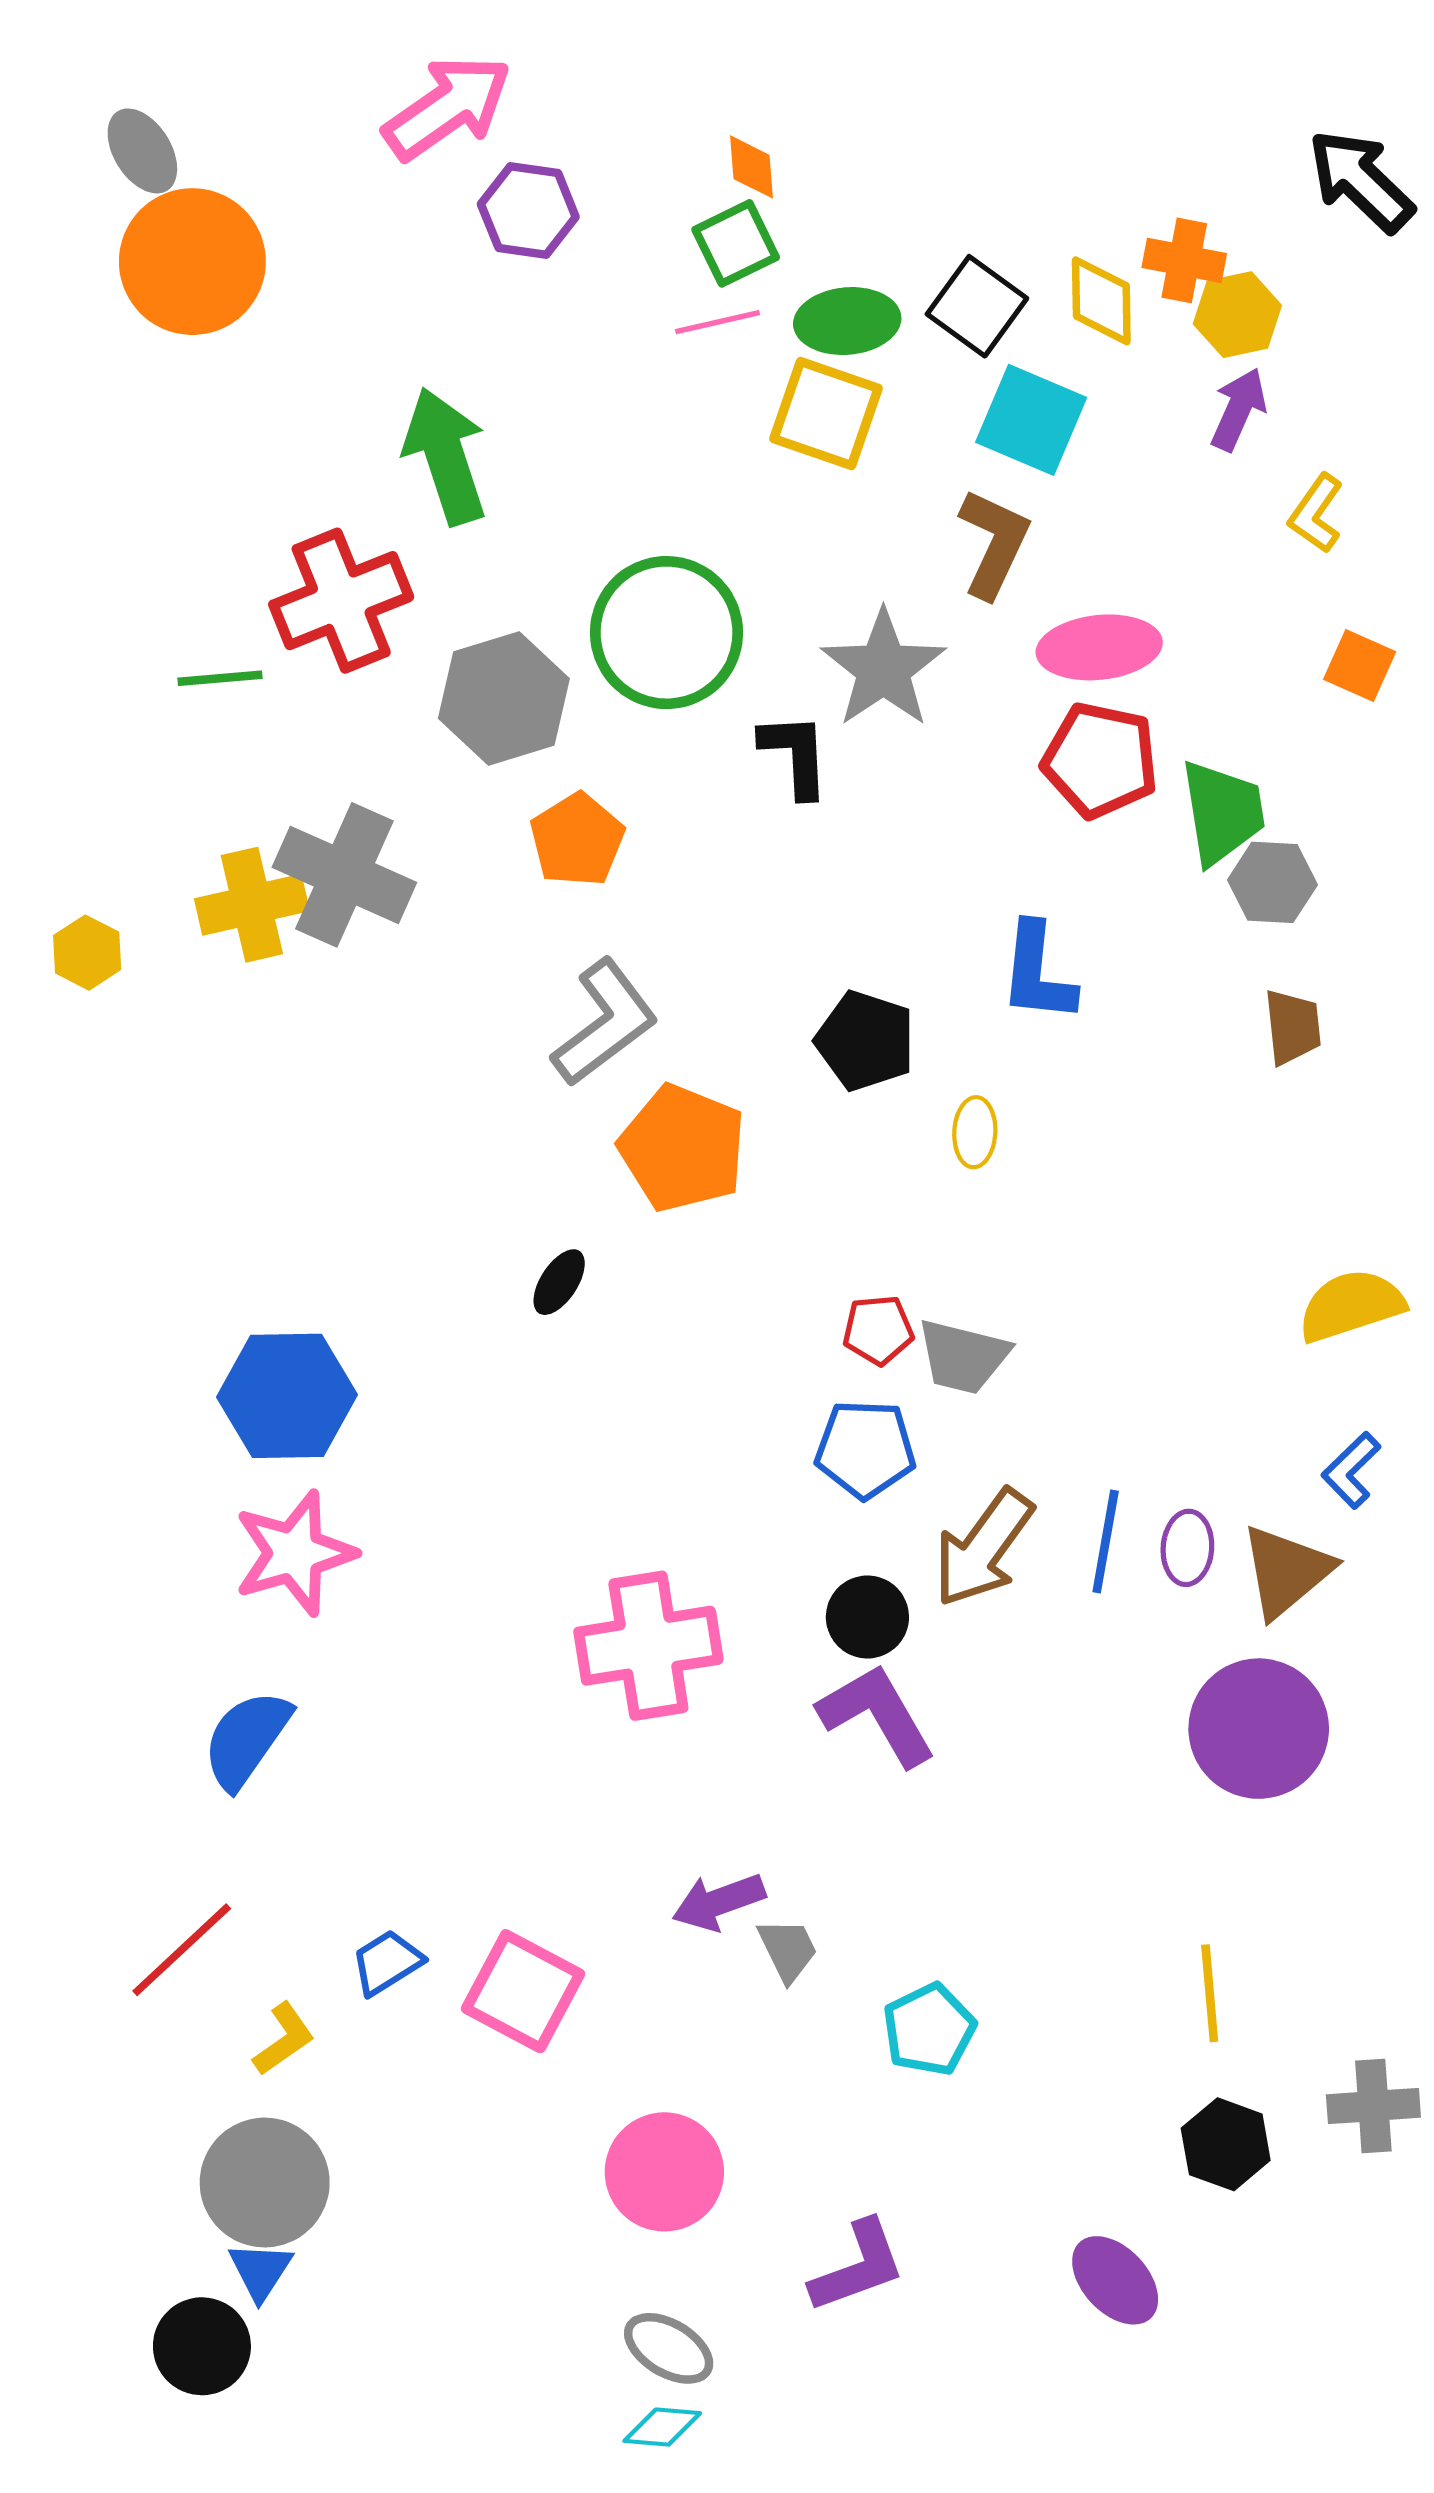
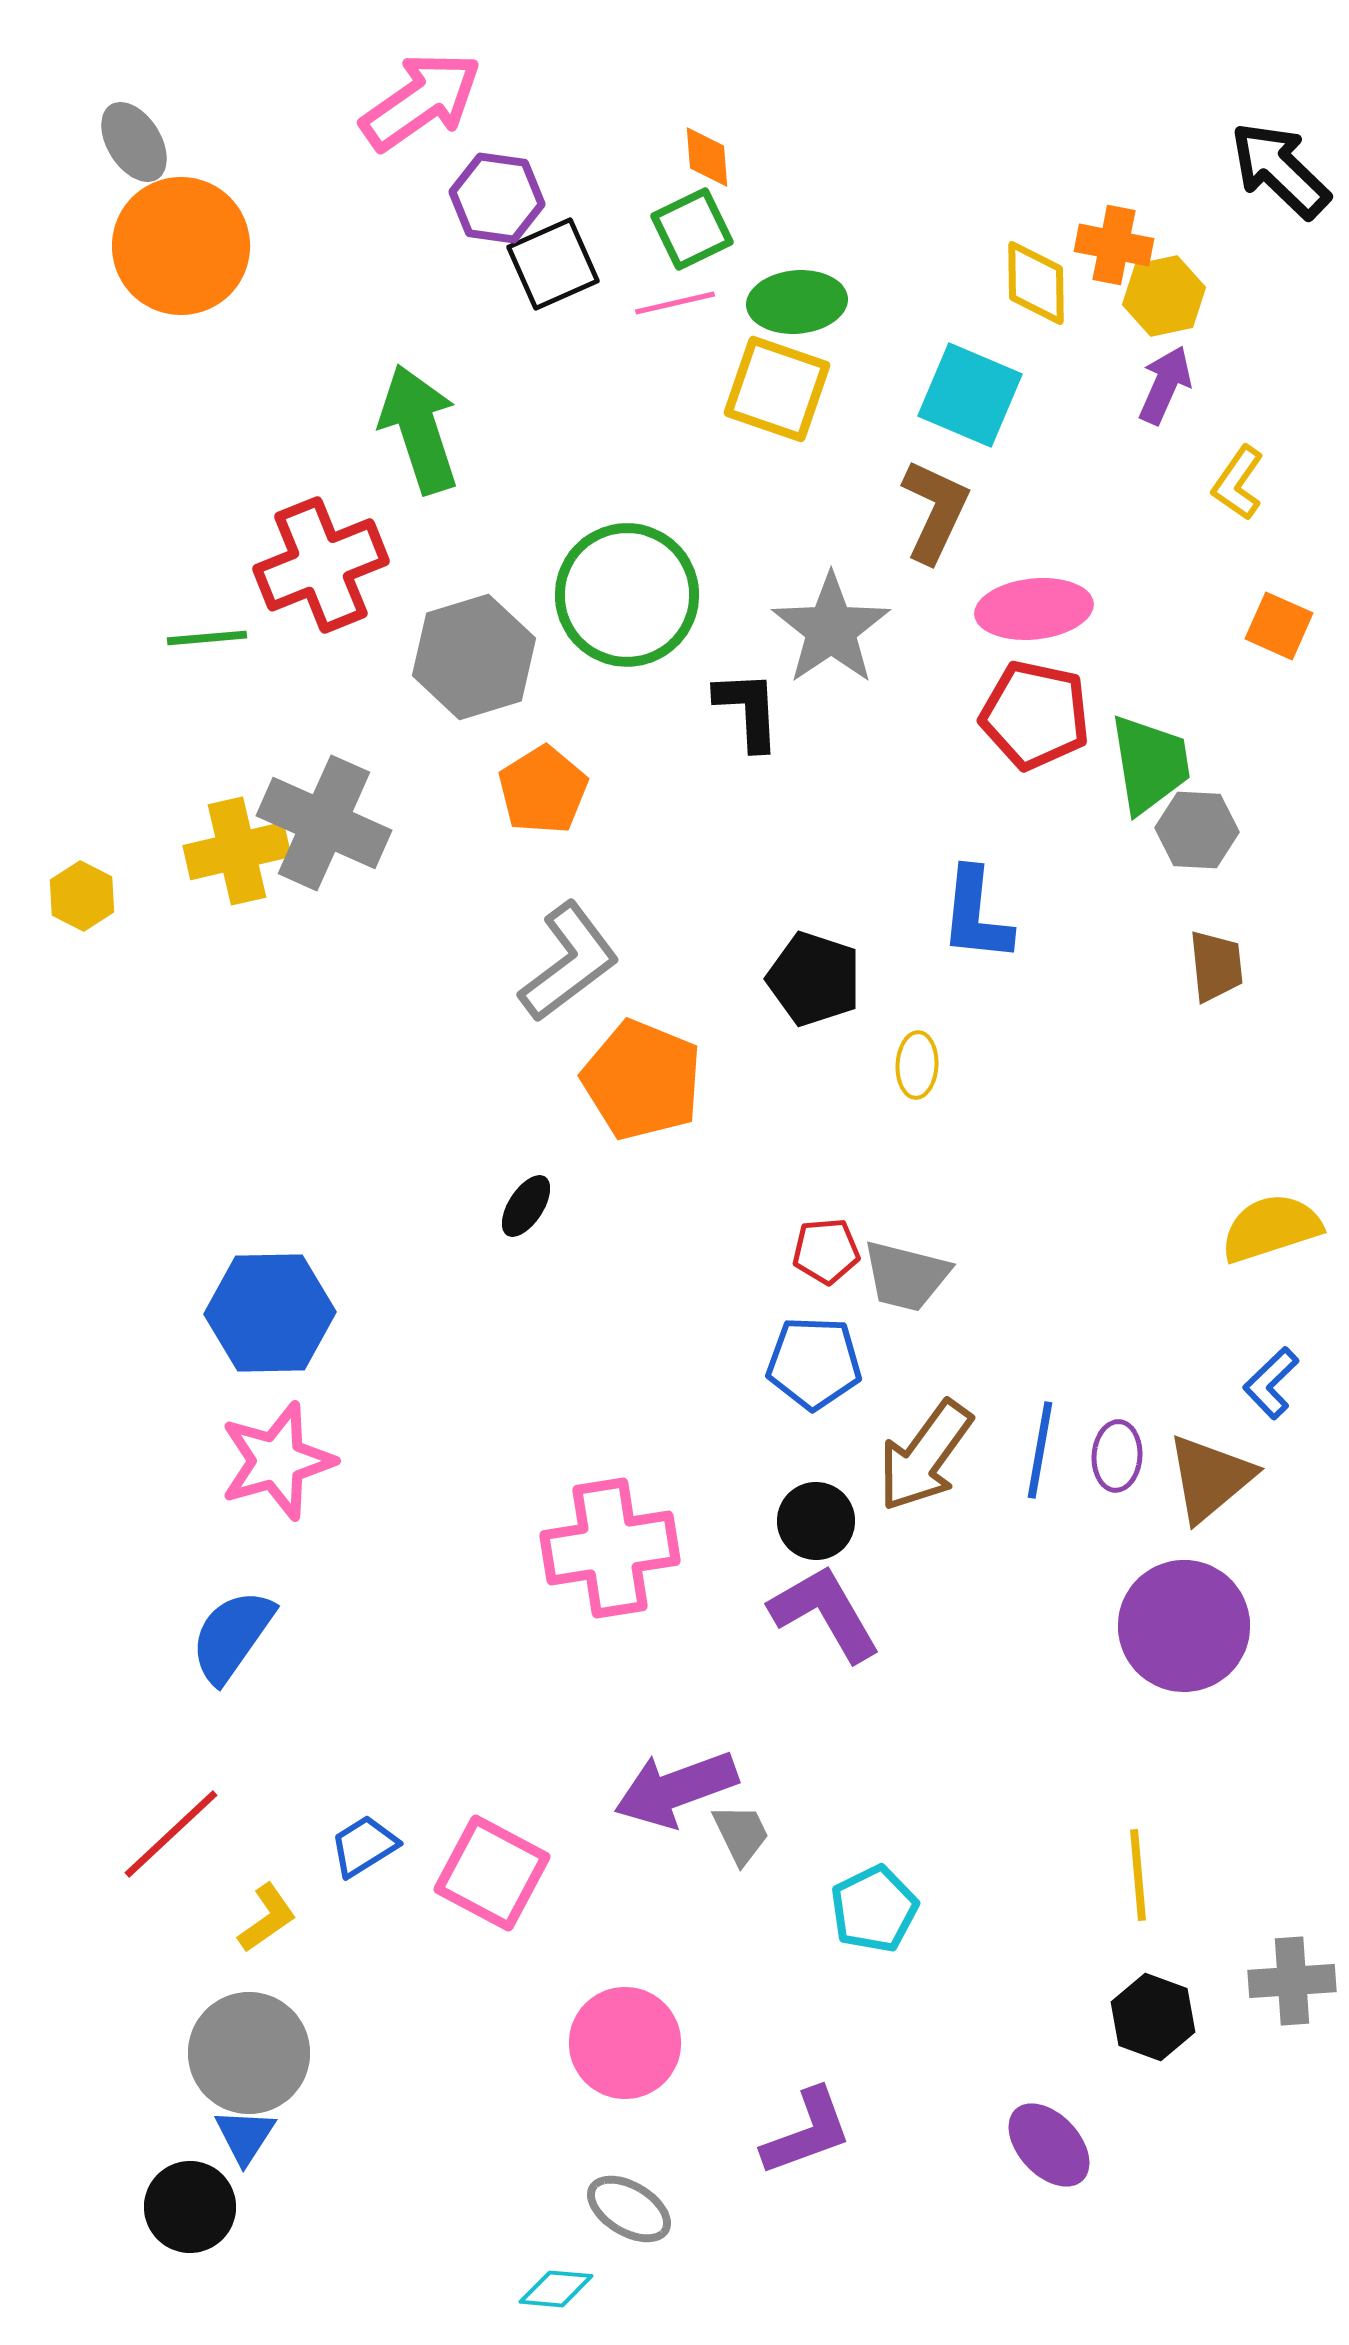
black square: (977, 306) -> (553, 264), moved, turned 30
purple arrow: (719, 1902) -> (676, 1789), size x1.4
cyan diamond: (662, 2427) -> (556, 2289), moved

